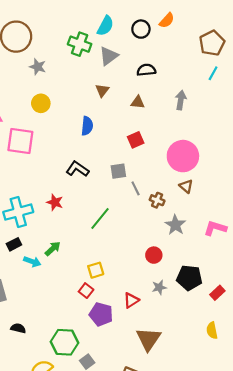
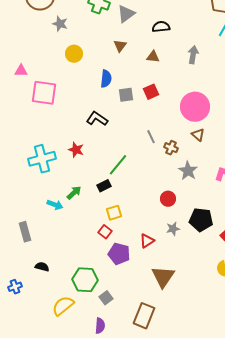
yellow circle: (41, 103) -> (74, 54), moved
gray square: (118, 171) -> (126, 95), moved
black rectangle: (14, 244) -> (104, 186), moved

